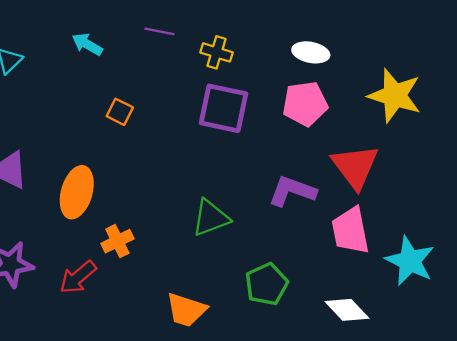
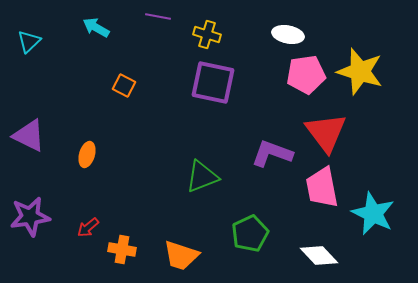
pink pentagon: (305, 104) -> (306, 74), moved
orange ellipse: (77, 192) -> (87, 154), size x0.6
orange cross: (117, 241) -> (122, 250), moved, turned 36
red arrow: (78, 277) -> (88, 228), size x0.7

